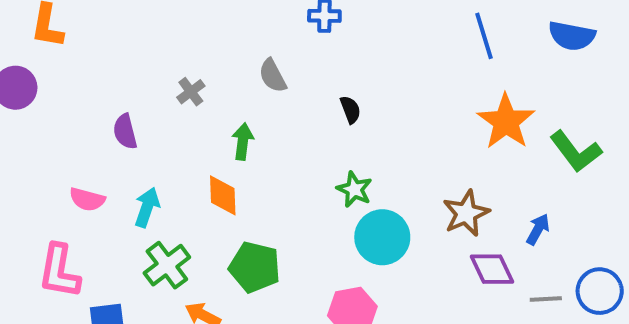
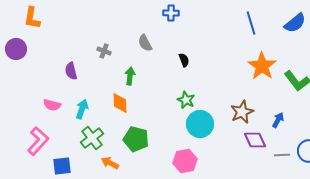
blue semicircle: (572, 36) -> (295, 23), turned -50
gray cross: (191, 92) -> (104, 51), turned -32
pink L-shape: (59, 271) -> (38, 141), turned -148

